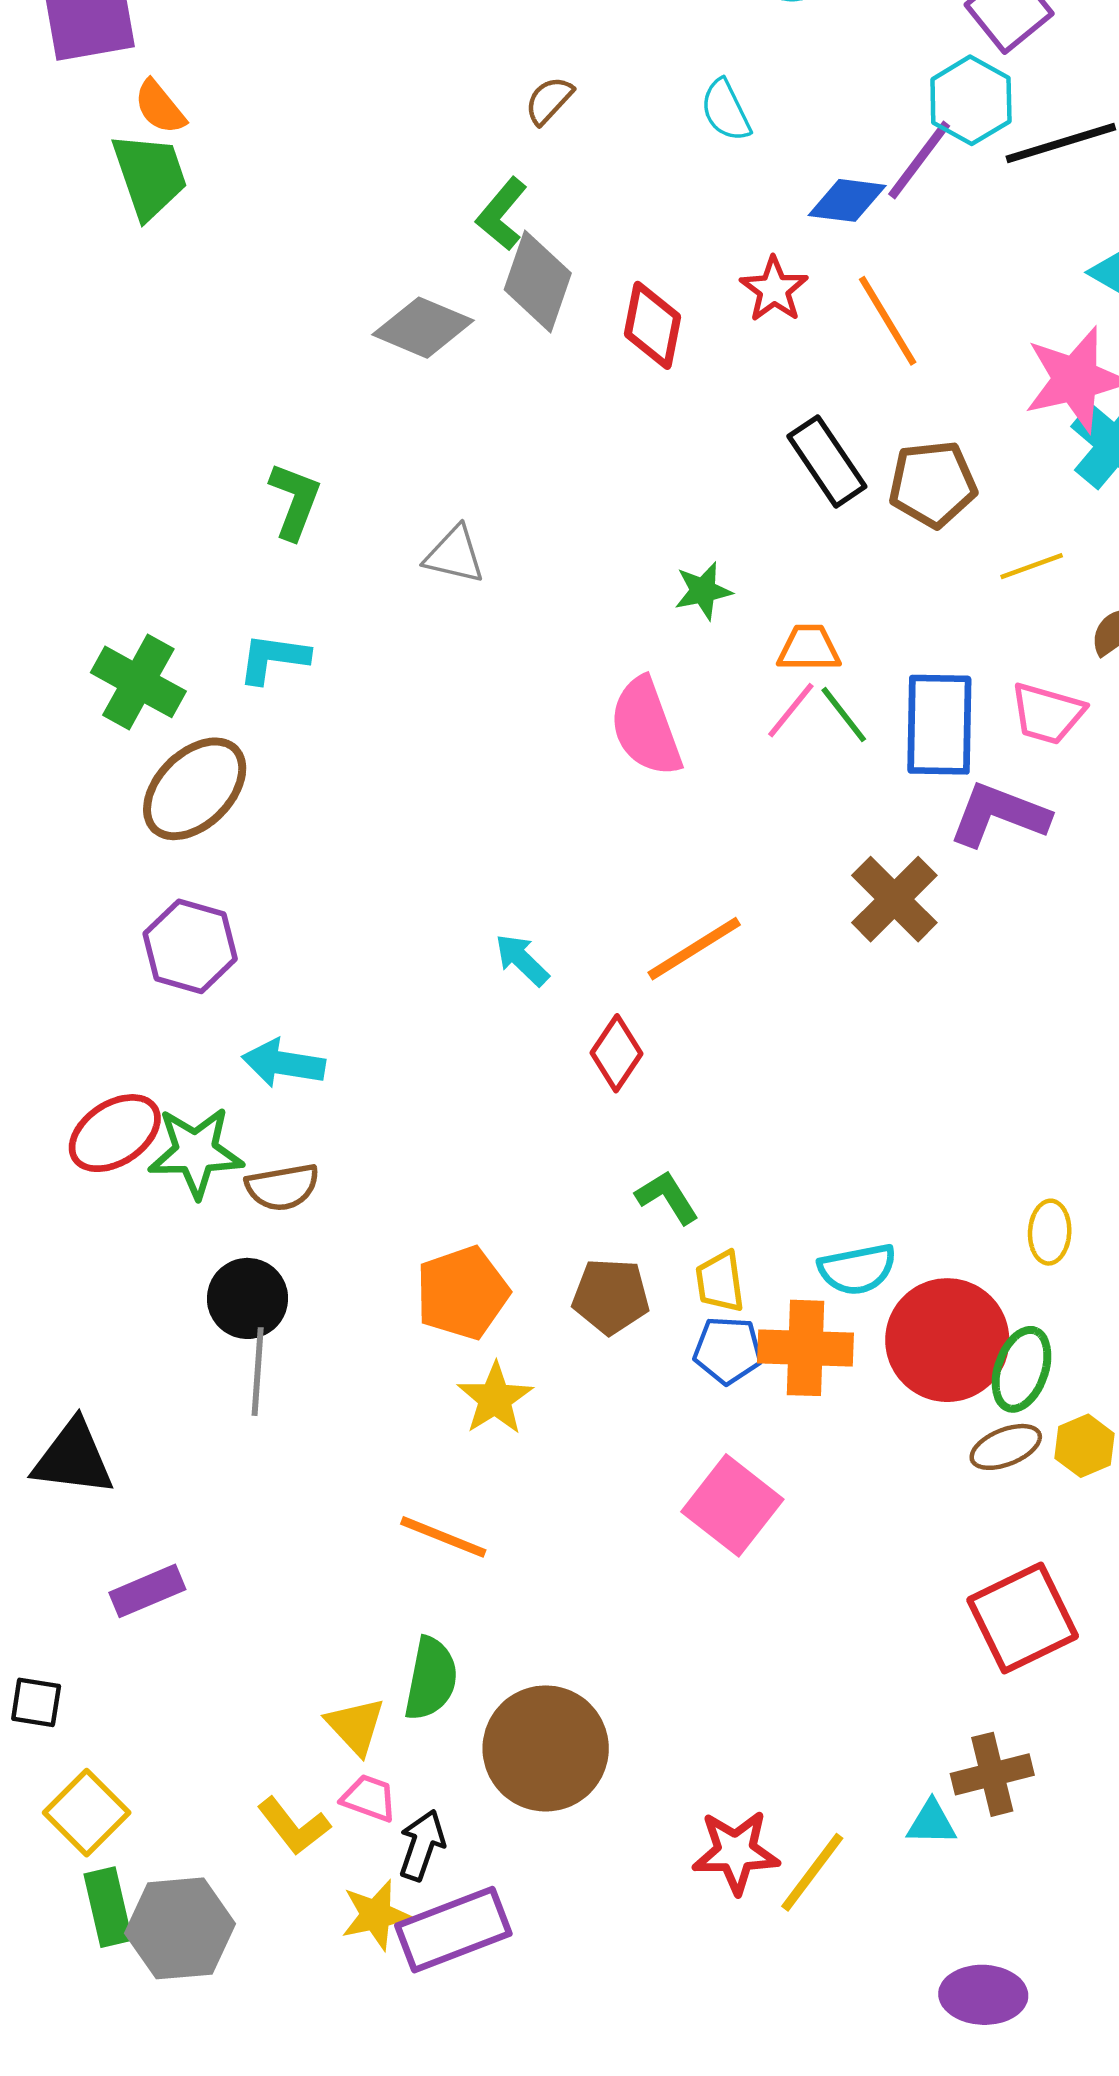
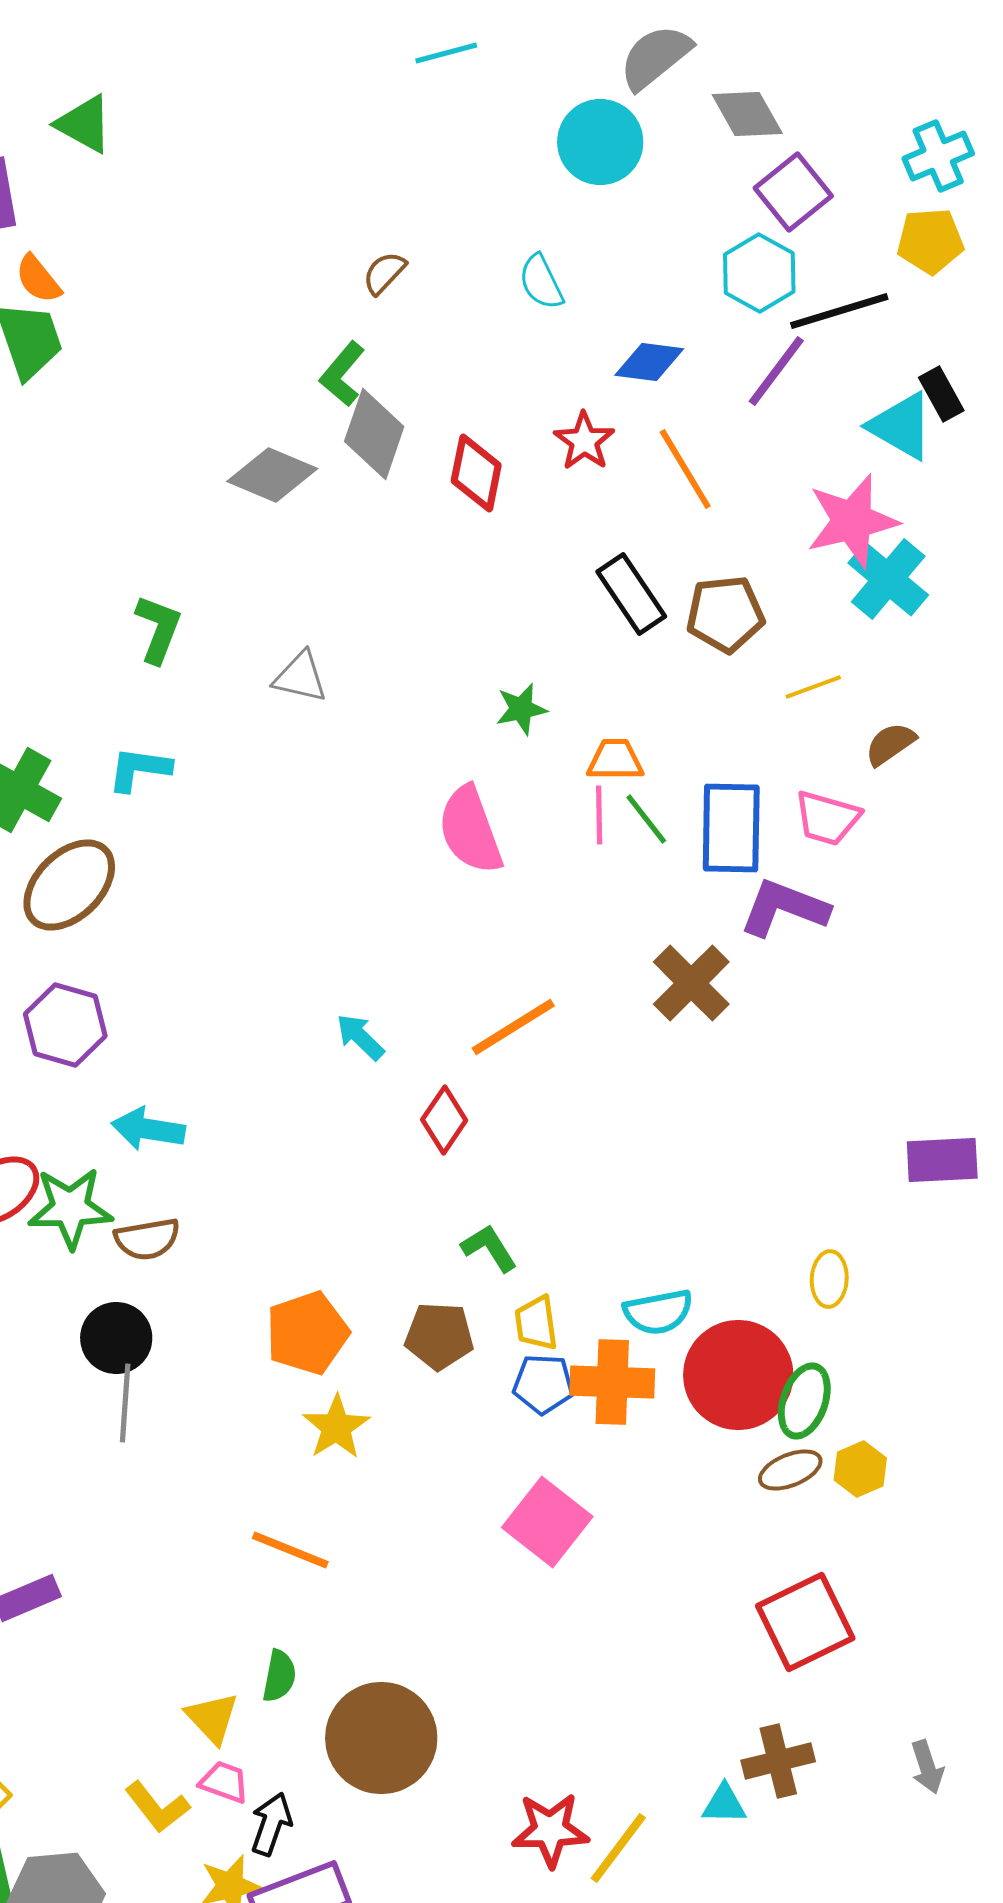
purple line: (919, 160) -> (776, 371), moved
pink line: (791, 710) -> (599, 815), turned -40
green semicircle: (431, 1679) -> (279, 1676), size x0.7

